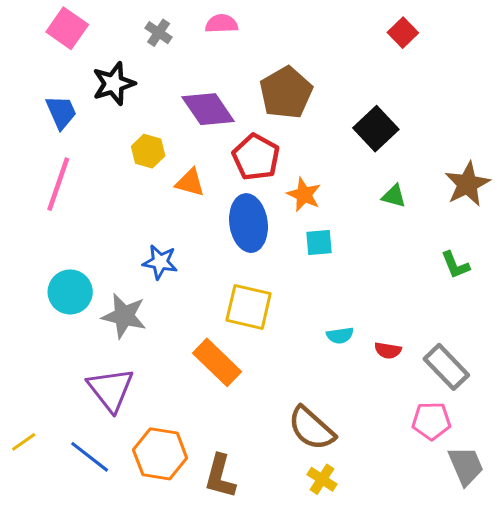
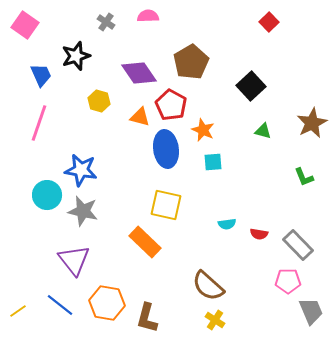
pink square: (67, 28) -> (25, 25), moved
orange triangle: (190, 183) -> (140, 117), moved
blue star: (160, 262) -> (81, 170), moved, size x1.4
yellow line: (24, 442) -> (18, 311), moved

